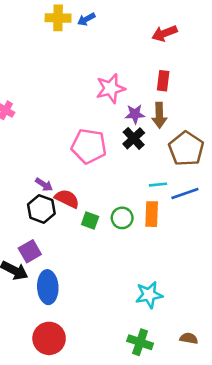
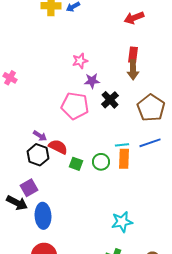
pink star: (111, 88) -> (80, 61), moved, size x0.7
purple star: (135, 114) -> (92, 81), moved
brown arrow: (159, 115) -> (133, 70), moved
cyan line: (158, 185) -> (122, 145), moved

